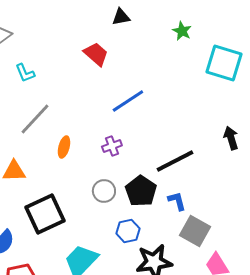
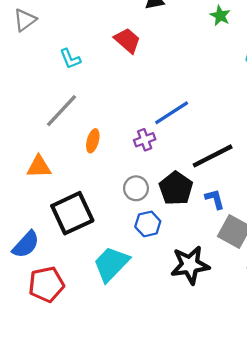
cyan L-shape: (25, 73) -> (70, 59), moved
blue line: (128, 101) -> (172, 113), moved
blue hexagon: (128, 231) -> (148, 224), moved

